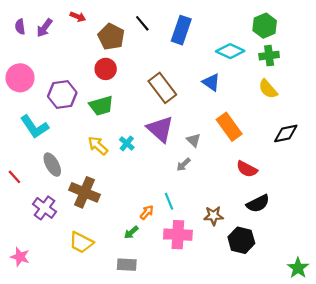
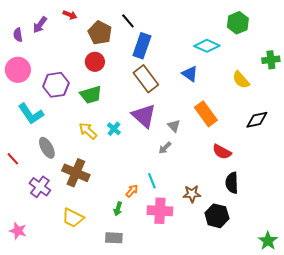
purple semicircle: (20, 27) -> (18, 35), moved
blue rectangle: (181, 30) -> (142, 46), moved
green cross: (269, 56) -> (271, 60), moved
black semicircle: (258, 203) -> (232, 183), turned 115
green arrow: (131, 232) -> (118, 209), turned -32

